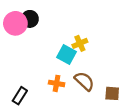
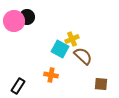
brown semicircle: (84, 81) -> (83, 56), moved

